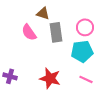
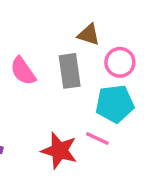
brown triangle: (43, 13) -> (89, 35), moved
pink line: (86, 79) -> (97, 138), moved

